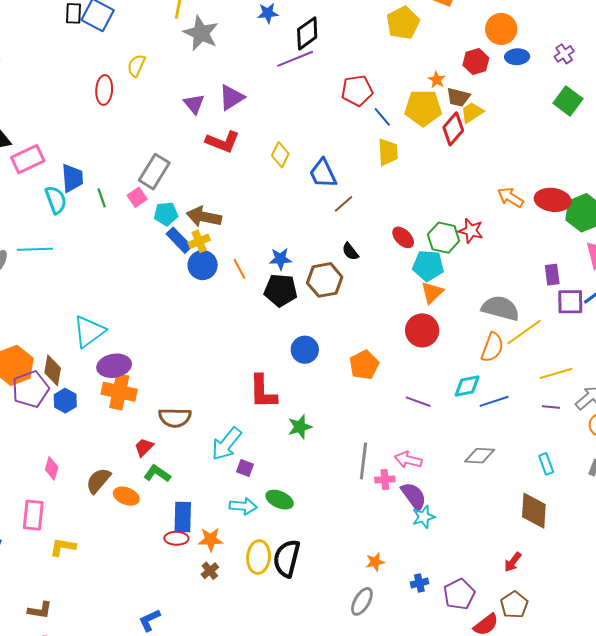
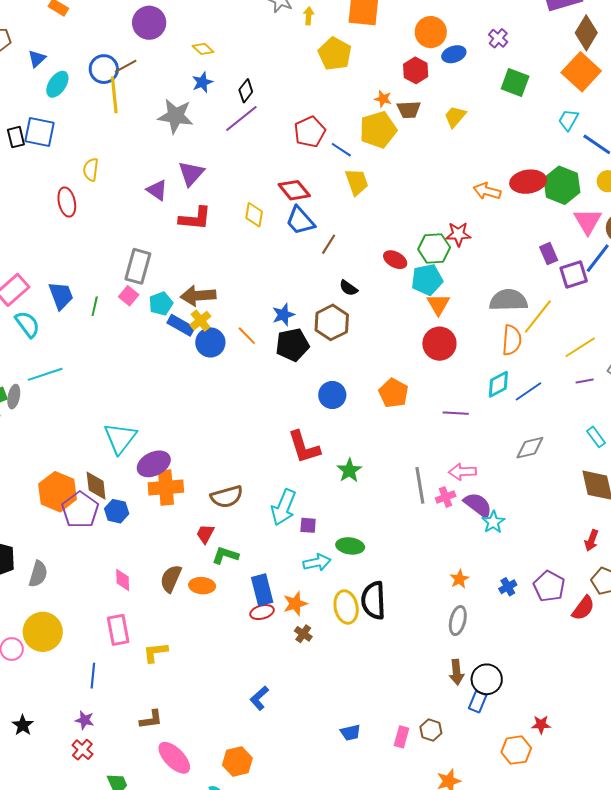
gray star: (201, 33) -> (176, 116), moved
black diamond: (307, 33) -> (246, 91), size x0.7
yellow trapezoid: (472, 112) -> (455, 117), moved
red diamond: (453, 129) -> (294, 190), moved, turned -64
green line: (102, 198) -> (95, 306), turned 48
cyan semicircle: (56, 200) -> (27, 324), moved

